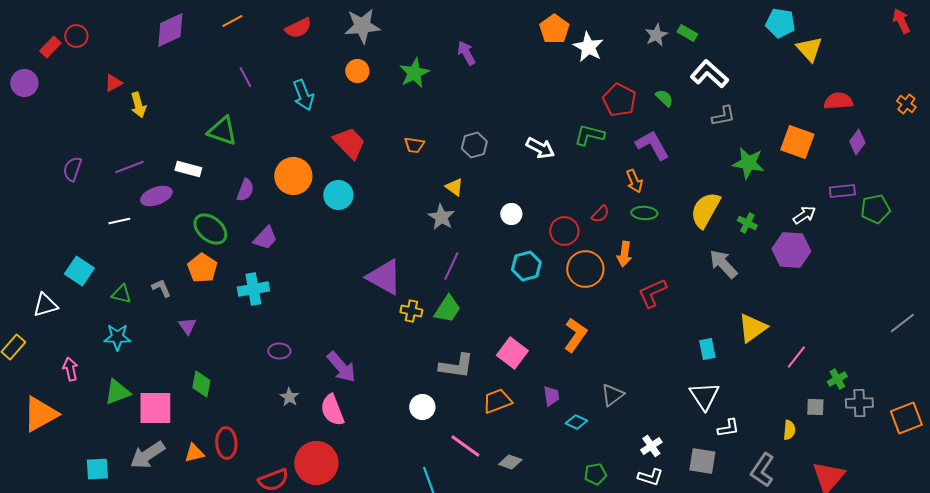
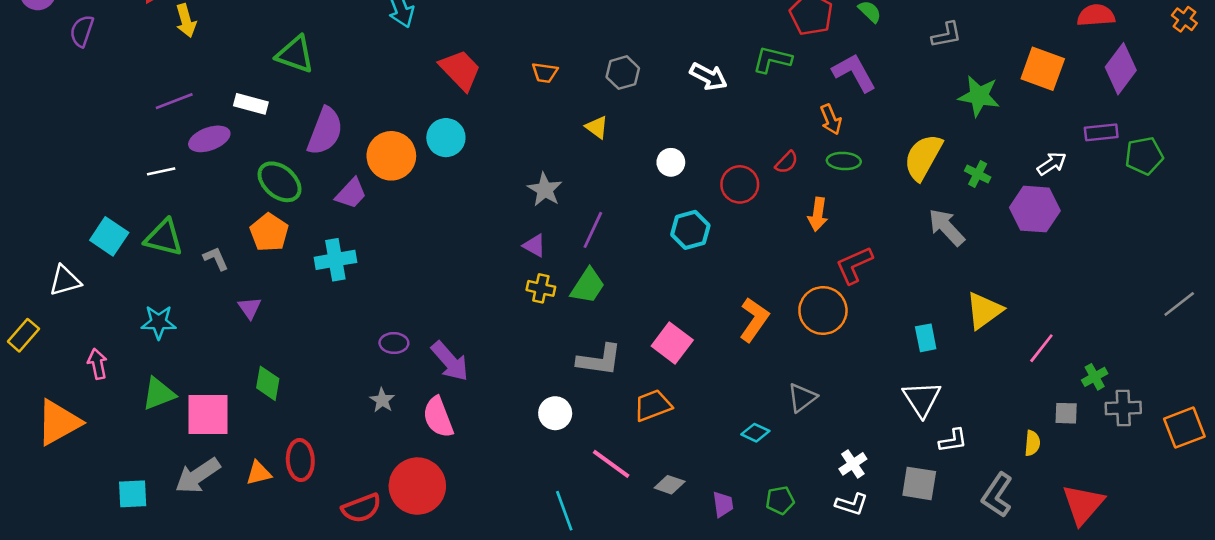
purple diamond: (857, 142) -> (1121, 69), size x1.5
purple semicircle: (72, 169) -> (82, 31), moved
orange circle: (293, 176) -> (391, 156), moved
purple semicircle: (245, 190) -> (325, 131), size x1.6
gray star: (441, 217) -> (545, 190), moved
orange circle: (585, 269) -> (823, 311), moved
purple triangle: (384, 277) -> (534, 246), moved, size x0.5
green triangle: (121, 294) -> (164, 238), moved, size x1.5
purple ellipse: (279, 351) -> (394, 343), moved
purple trapezoid: (551, 396) -> (723, 504), moved

